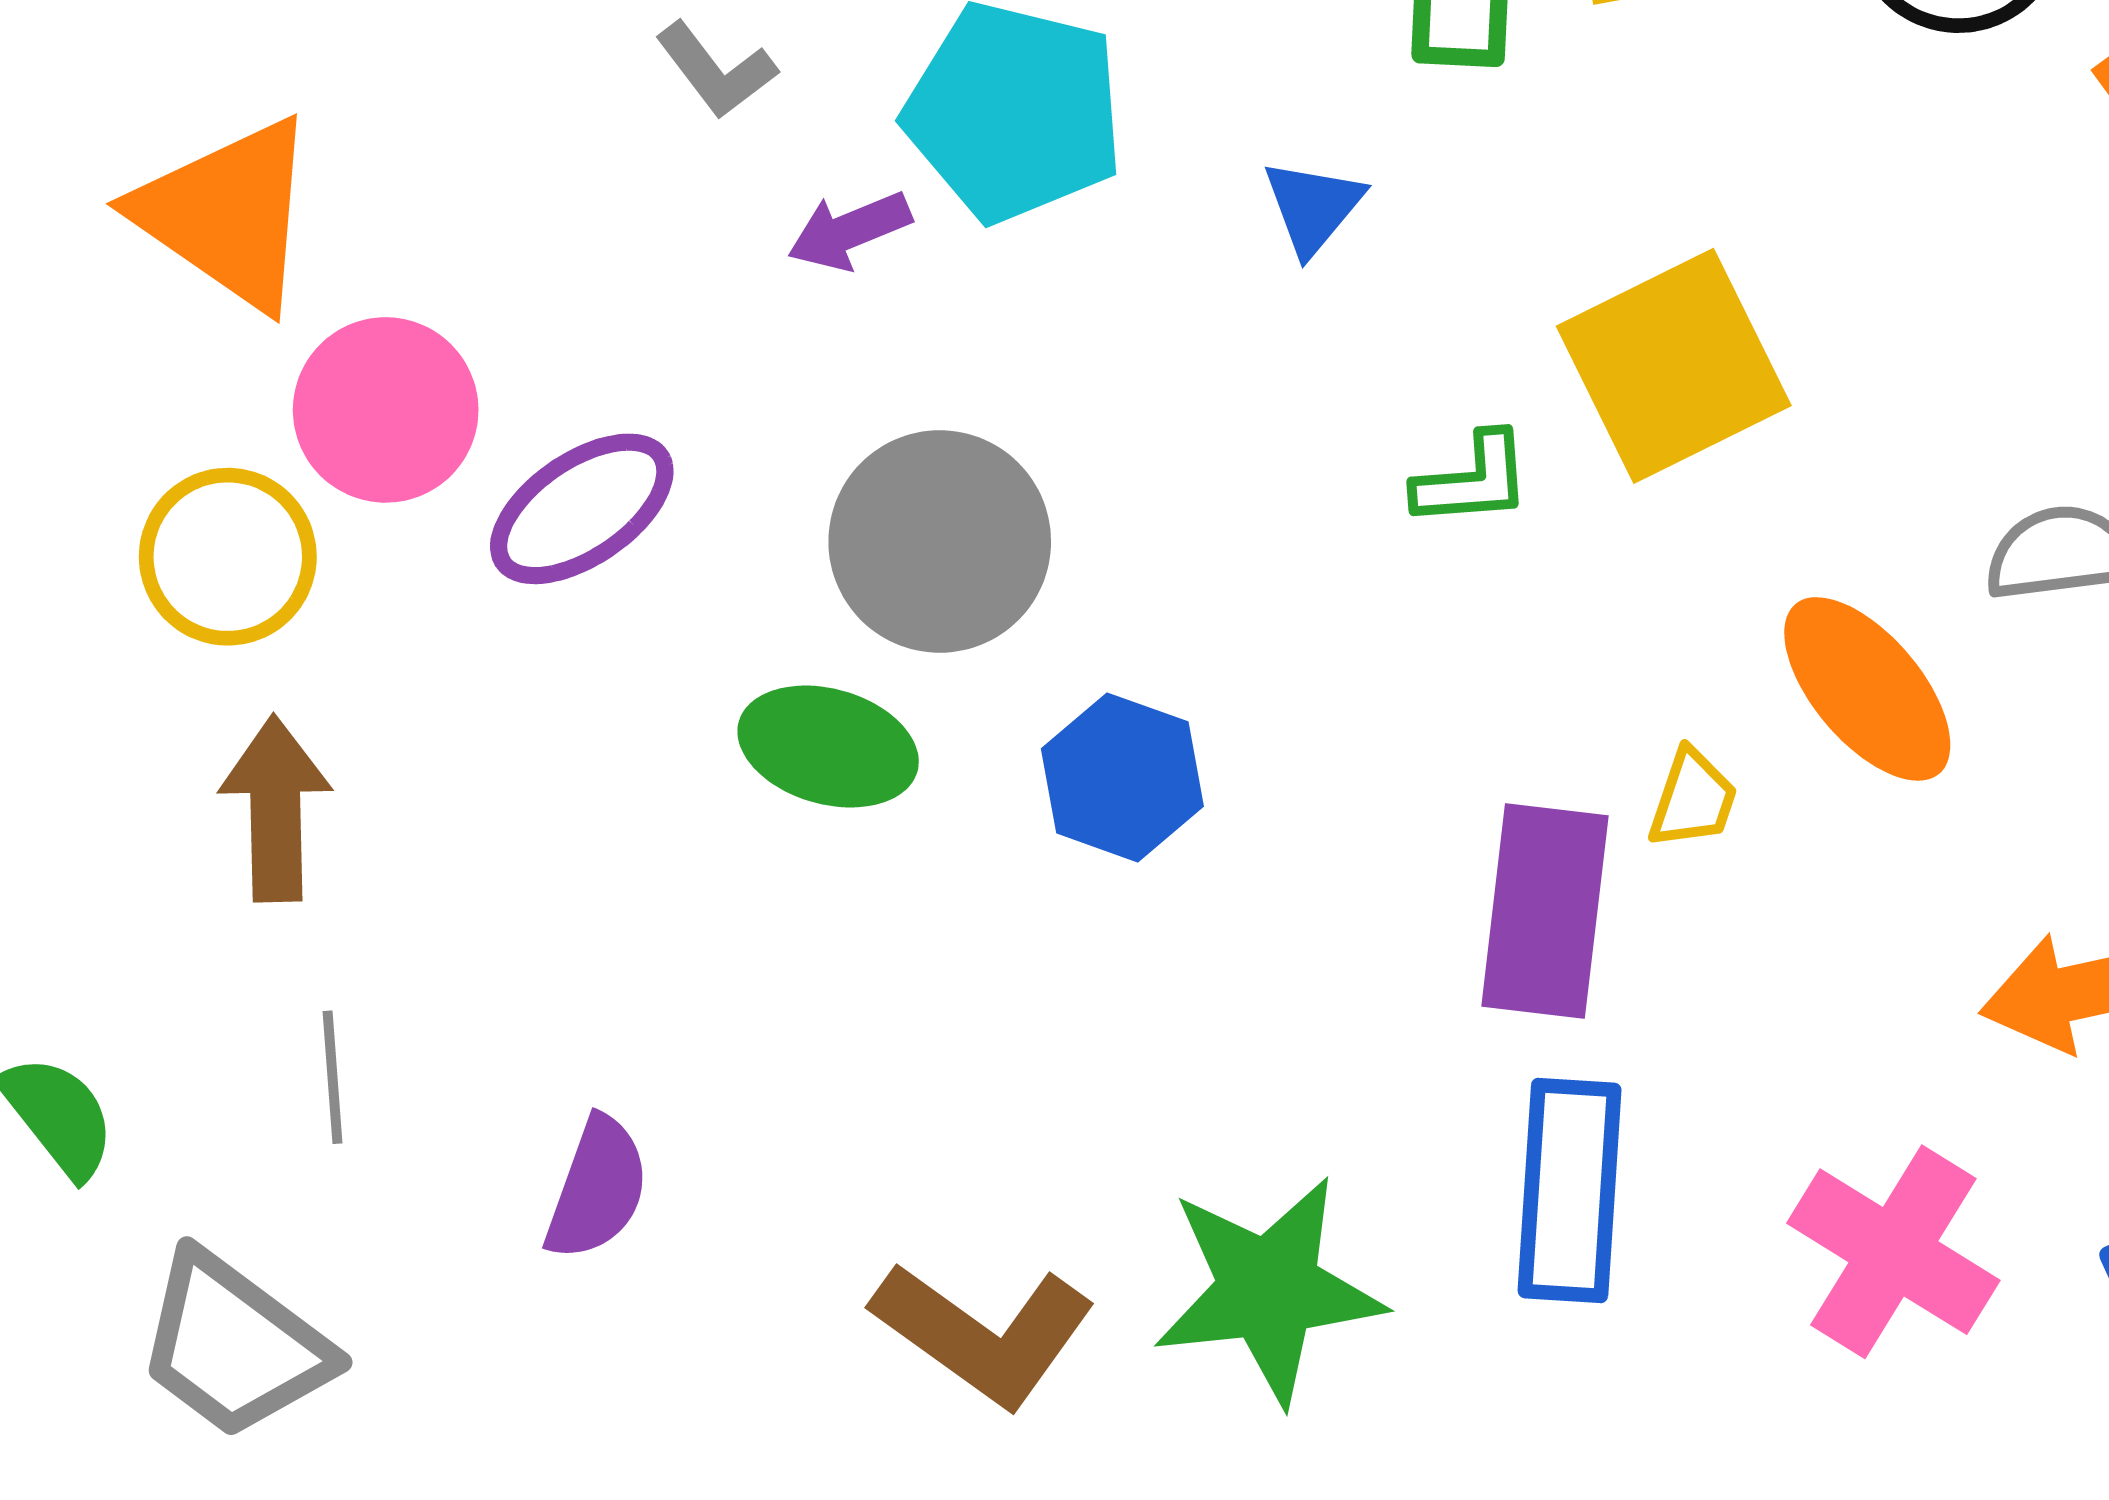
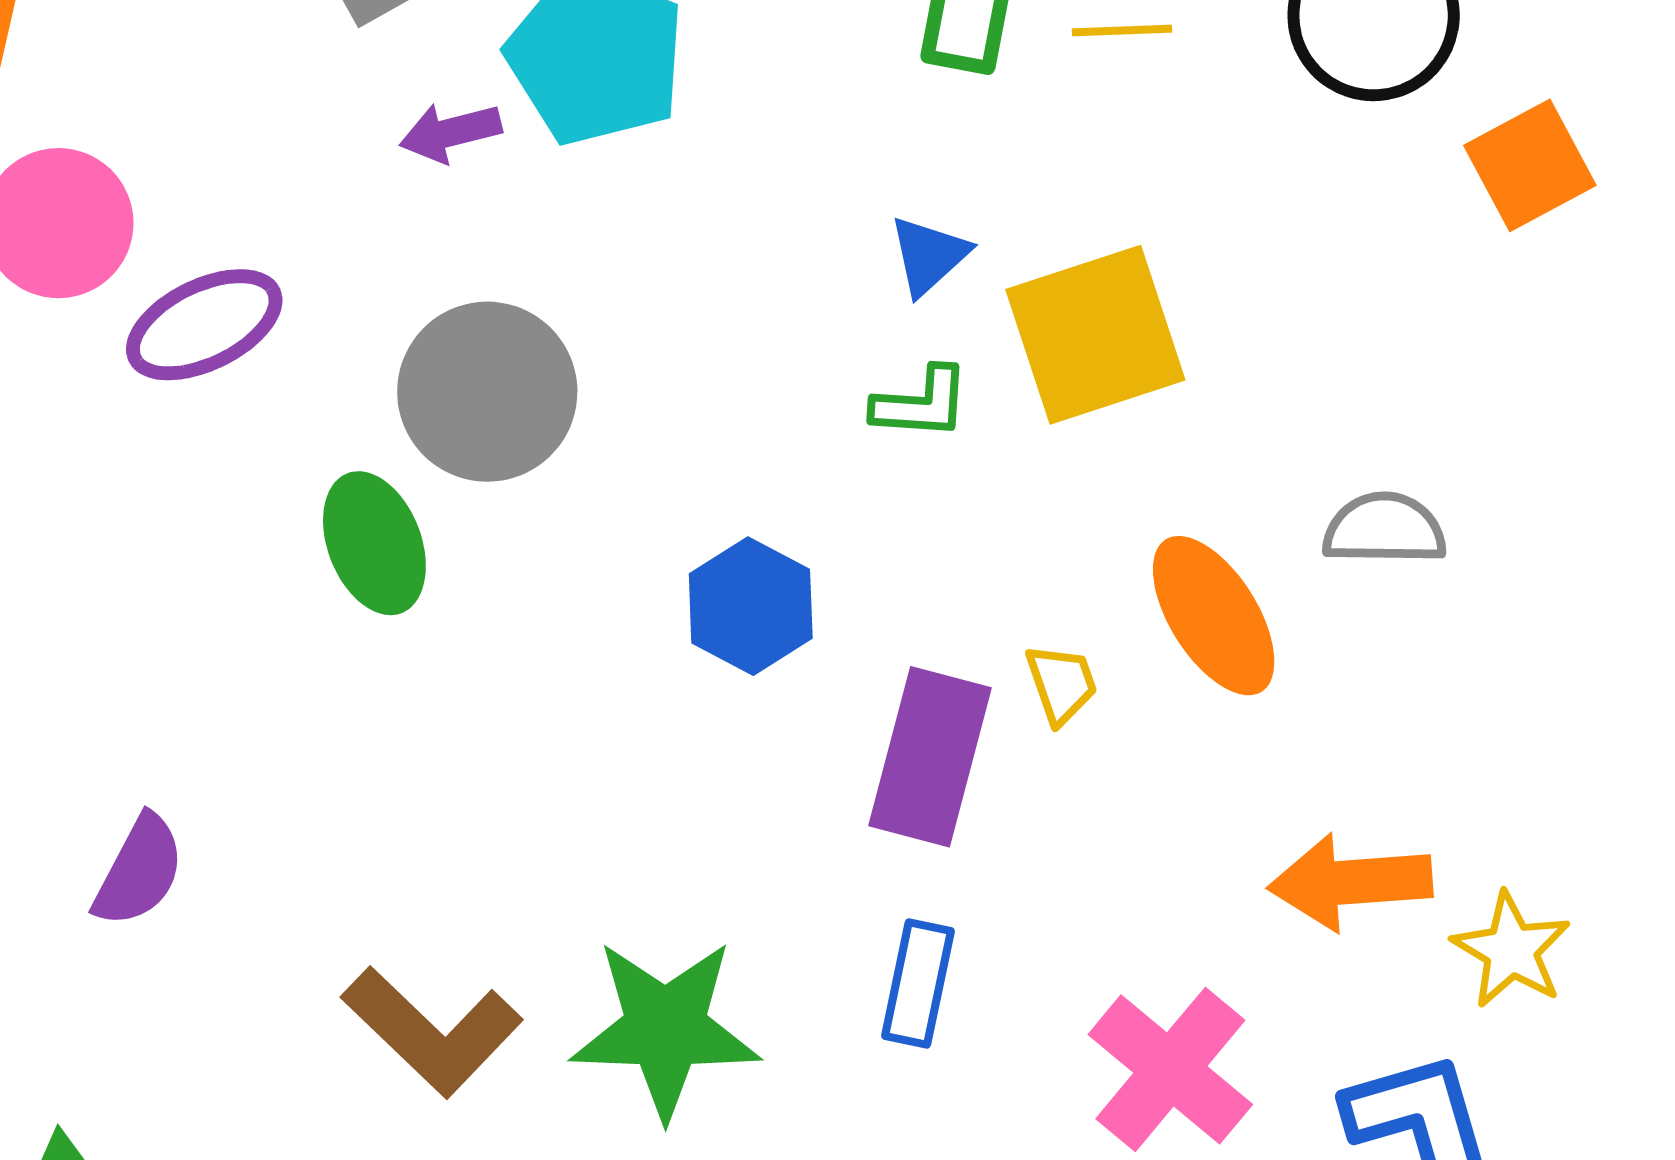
blue triangle: (1313, 207) -> (929, 255), moved
green ellipse: (828, 747) -> (374, 543), turned 45
blue hexagon: (1122, 777) -> (751, 606), moved
yellow trapezoid: (1693, 799) -> (1061, 684), turned -46
blue rectangle: (1570, 1191) -> (918, 983), size x0.7

